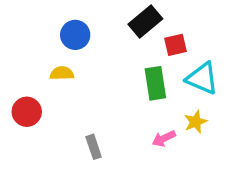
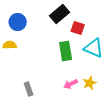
red square: (175, 45) -> (78, 28), turned 32
yellow star: (196, 122) -> (90, 83), moved

